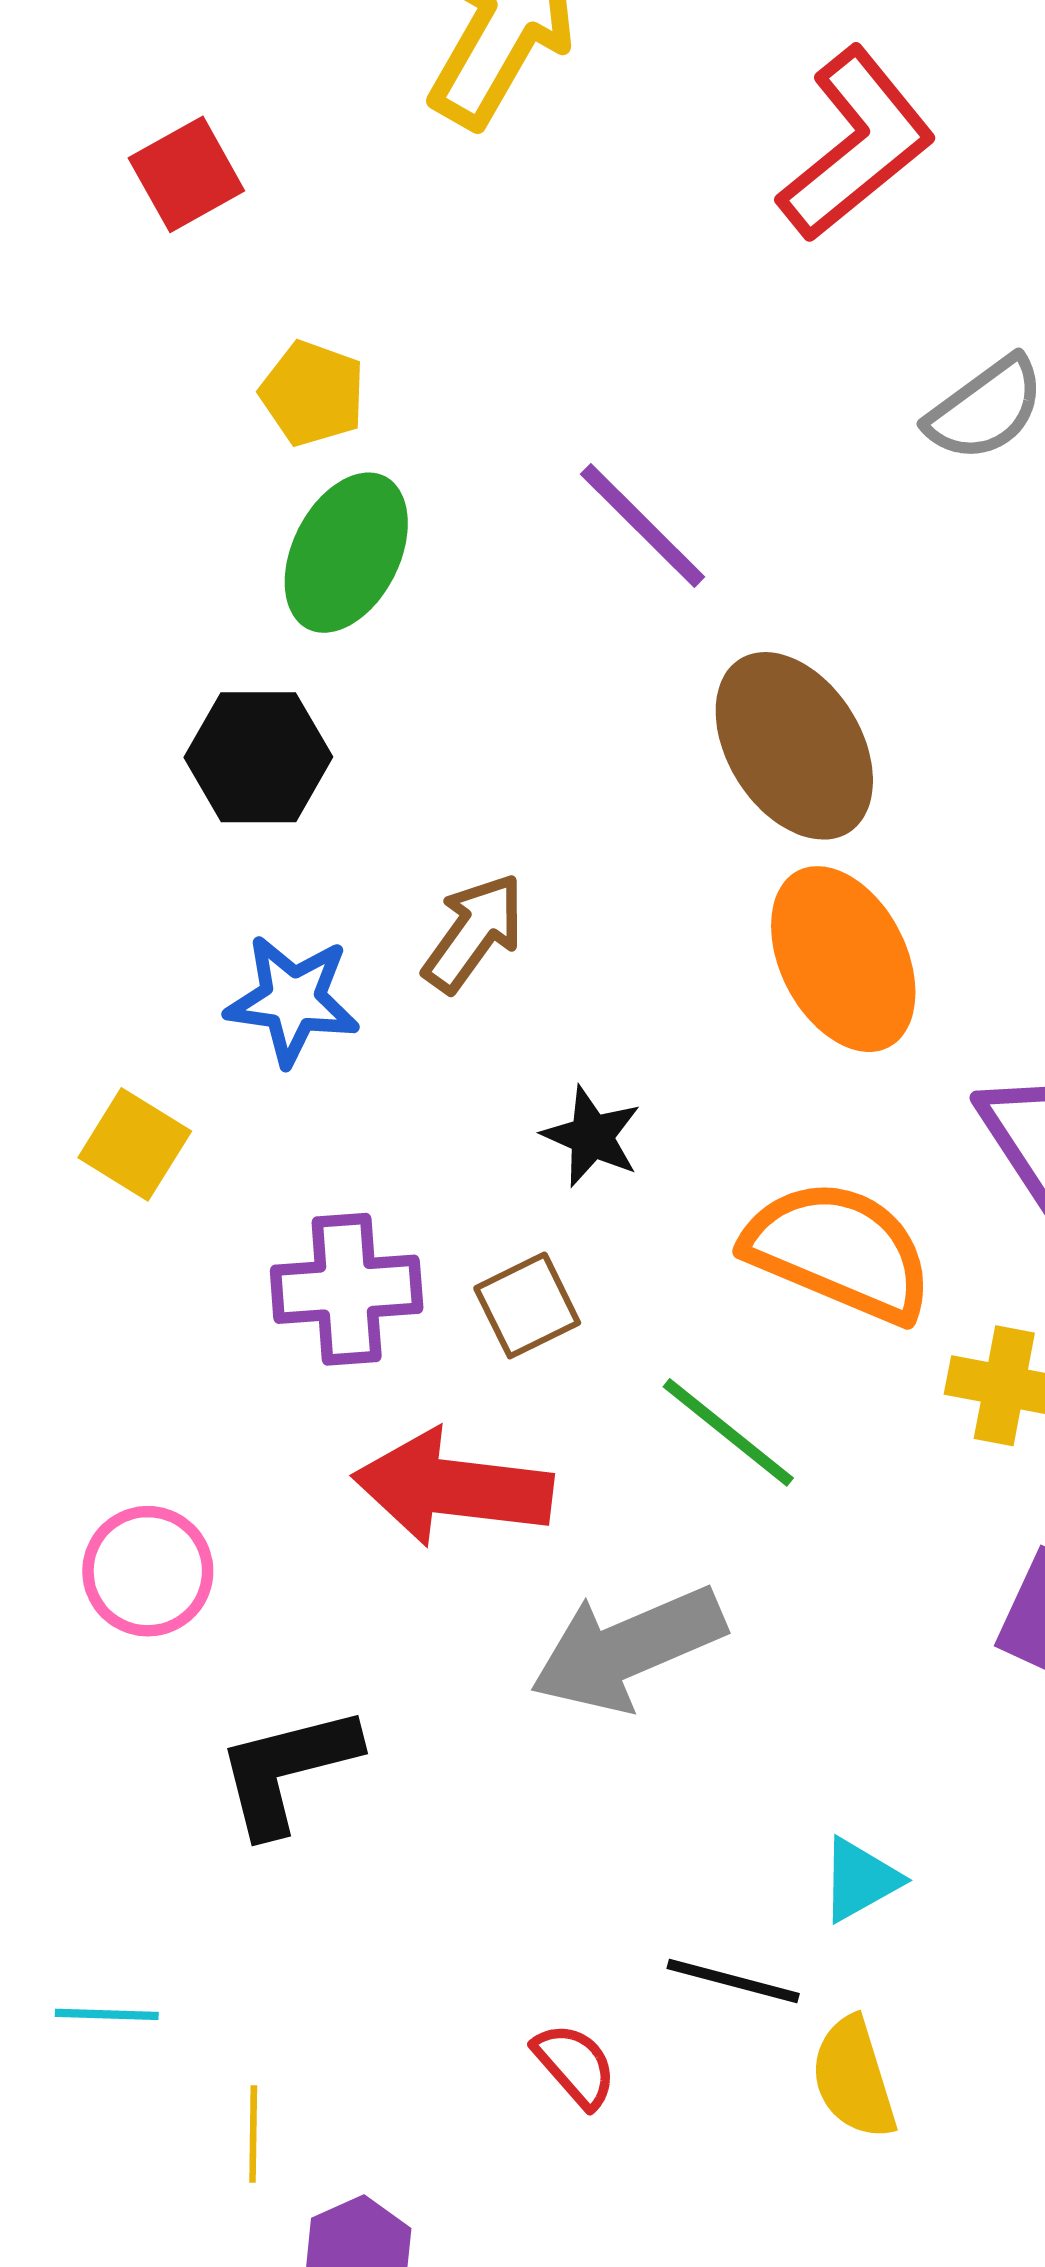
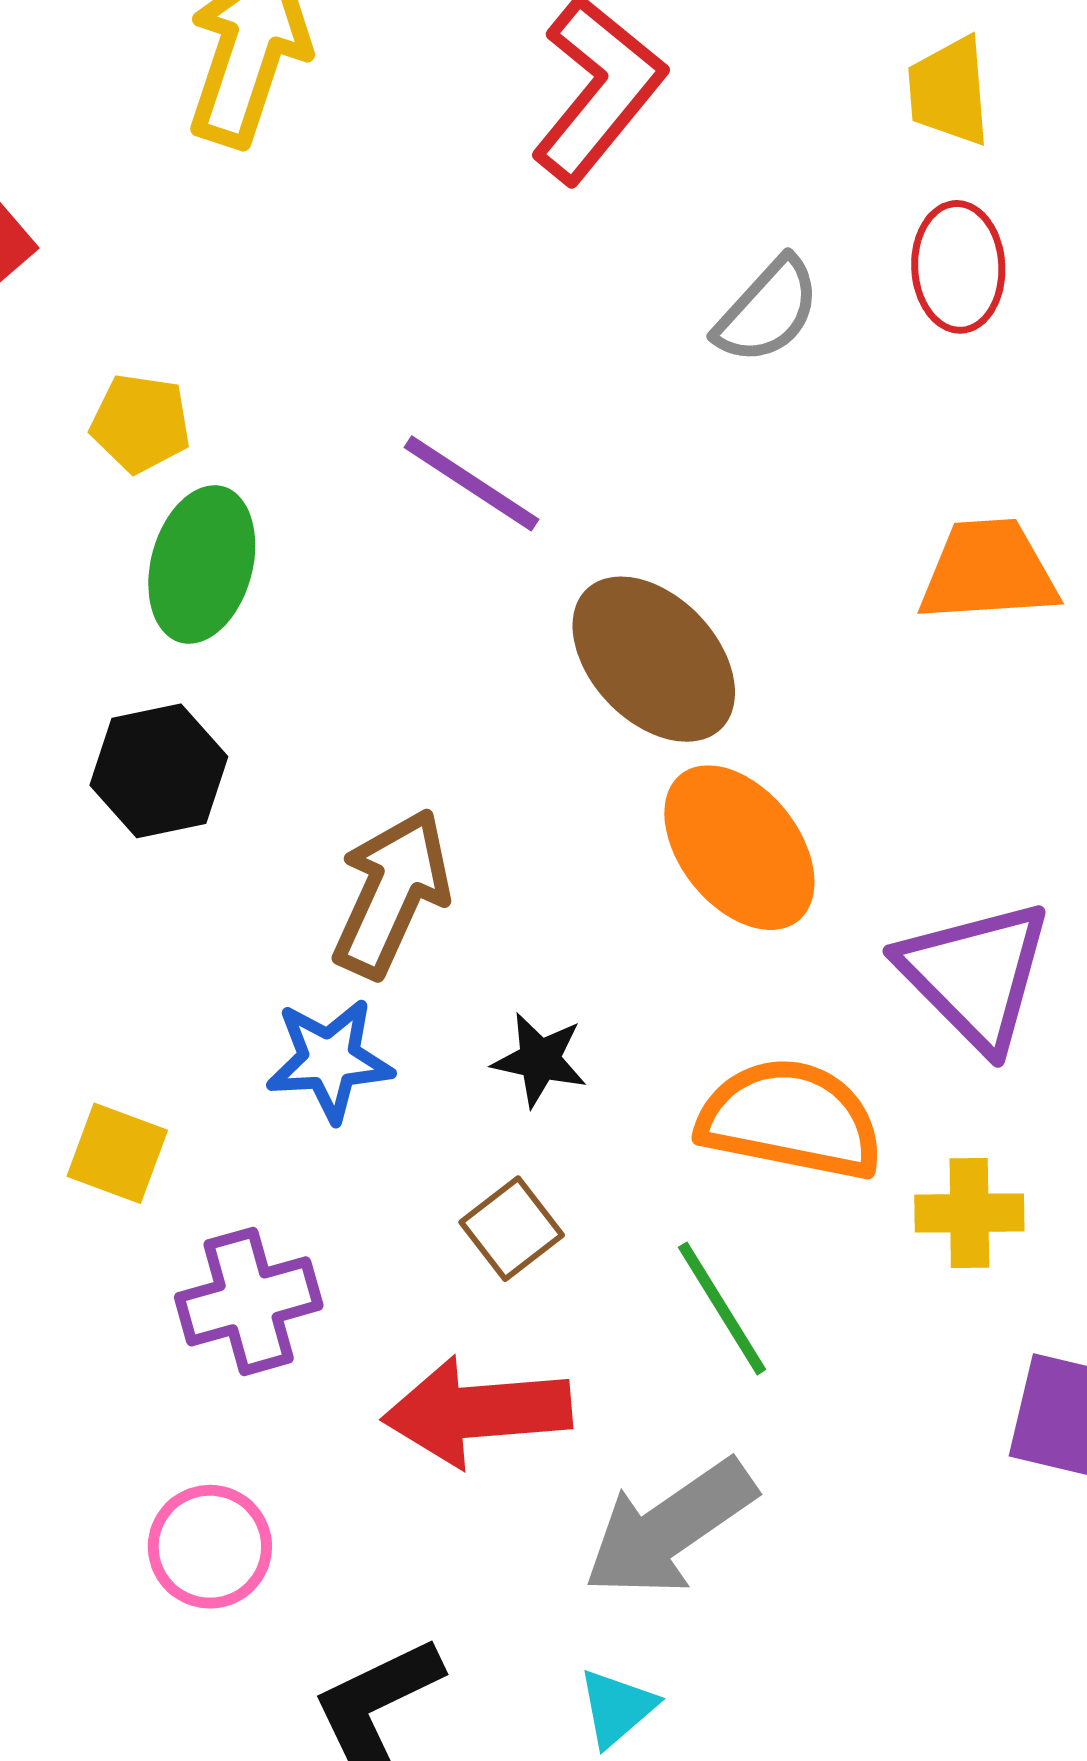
brown arrow: (474, 933) -> (392, 893), size x1.4
blue star: (293, 1000) -> (330, 1060), moved
purple cross: (347, 1289) -> (249, 1301), moved
green line: (728, 1432) -> (722, 1308), turned 31
cyan triangle: (860, 1880) -> (617, 1708), moved

